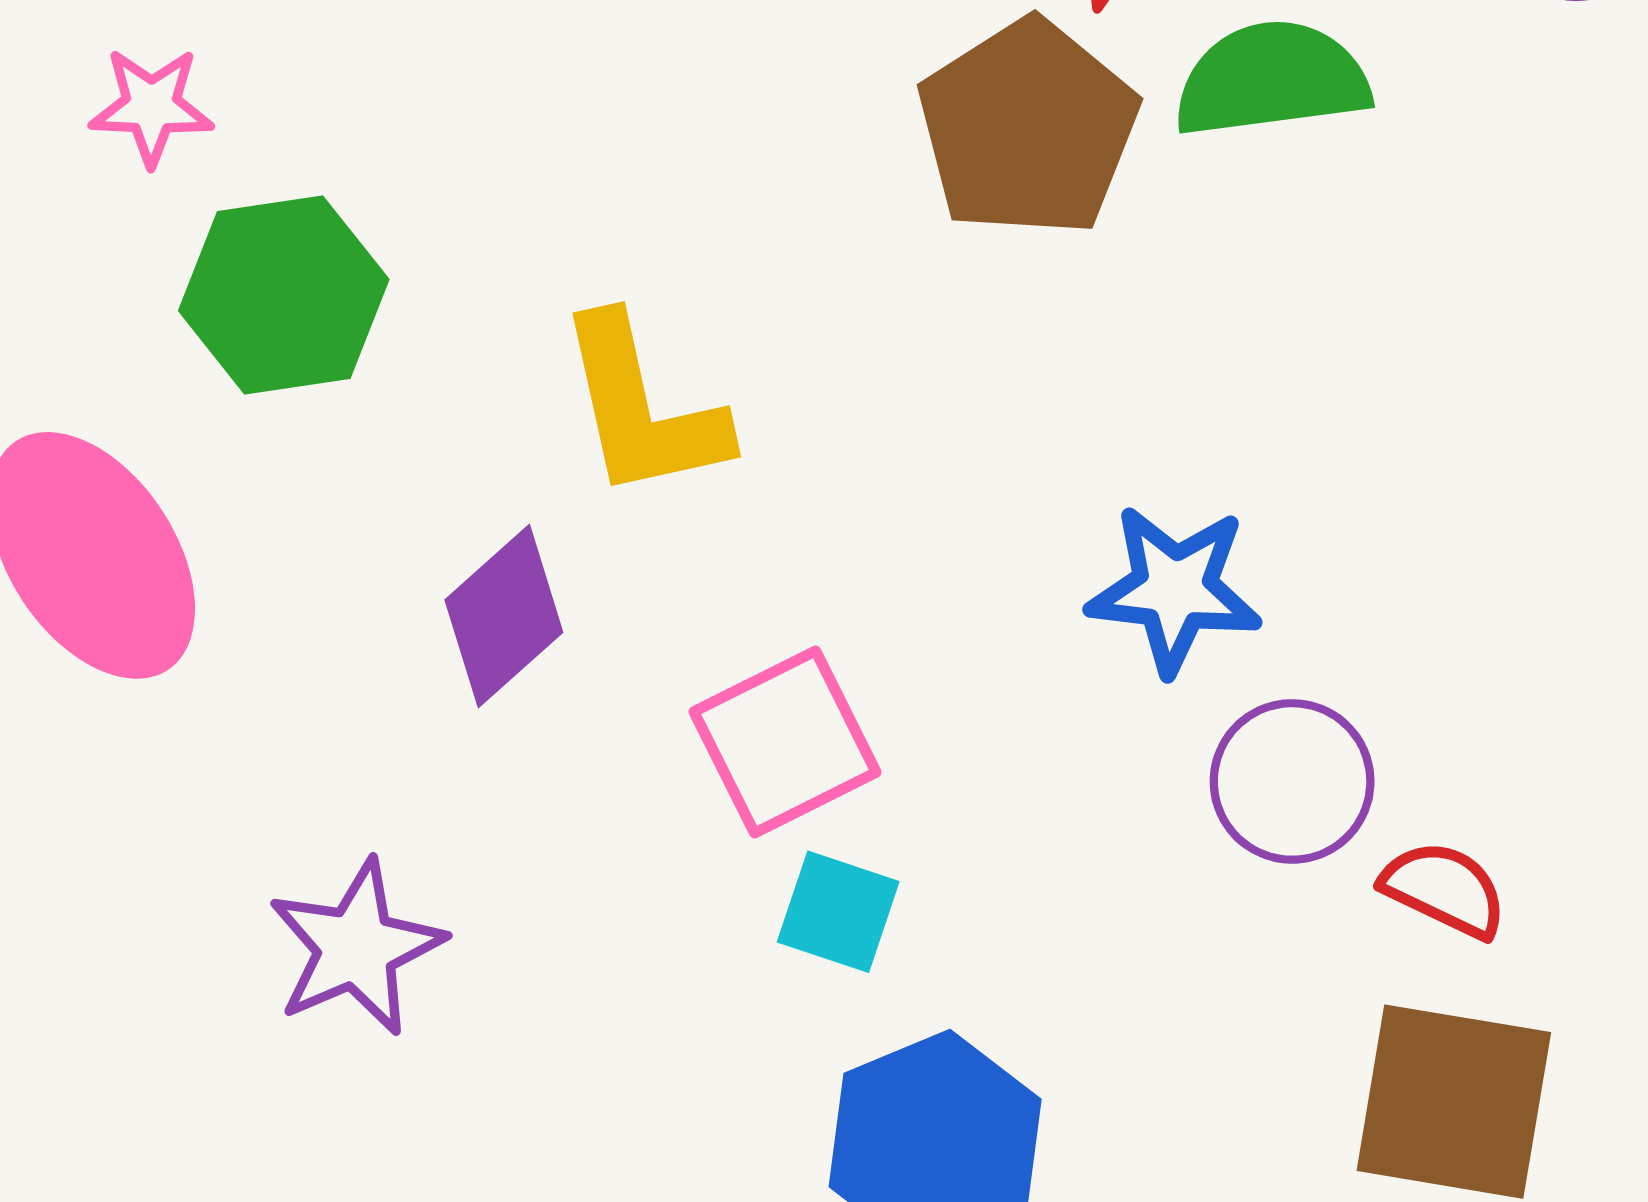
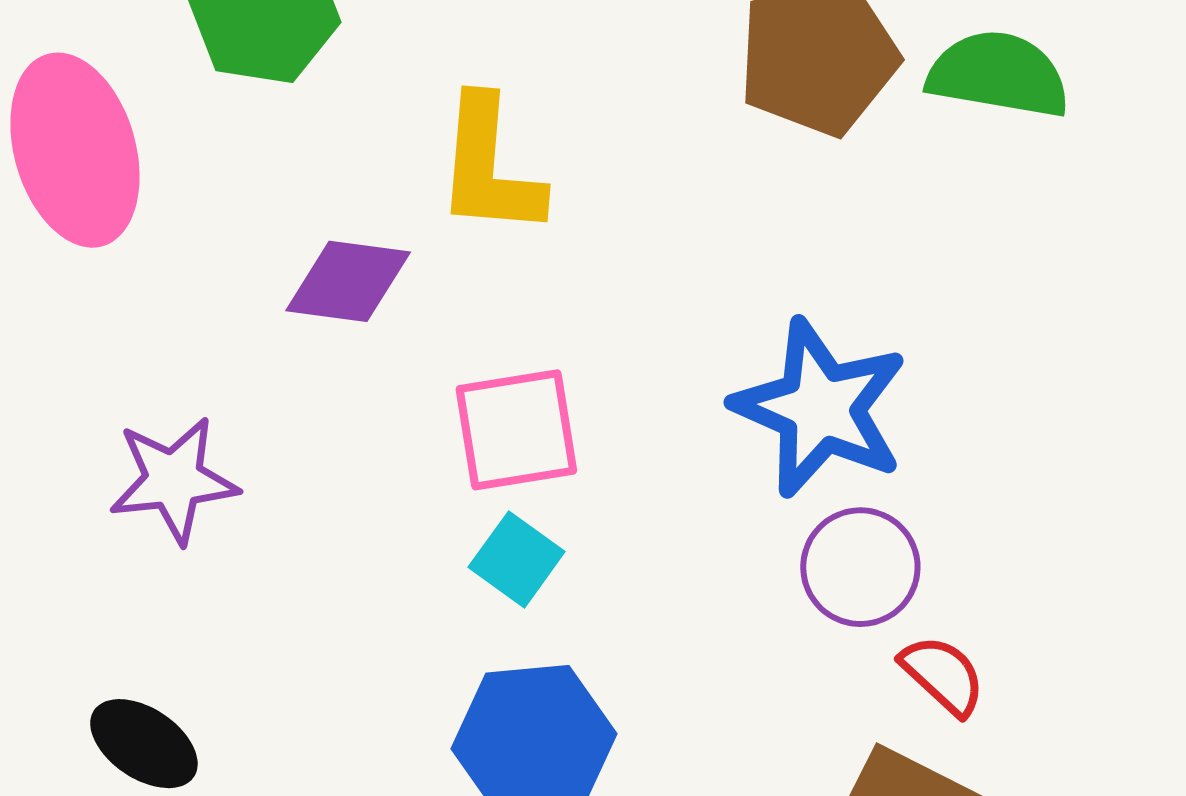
blue star: (1175, 589) -> (820, 408), size x1.4
purple diamond: (504, 616) -> (348, 281), turned 32

